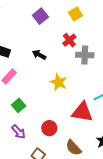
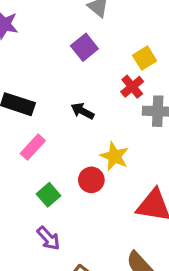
yellow square: (76, 14) -> (145, 58), moved
red circle: (49, 128) -> (91, 180), moved

